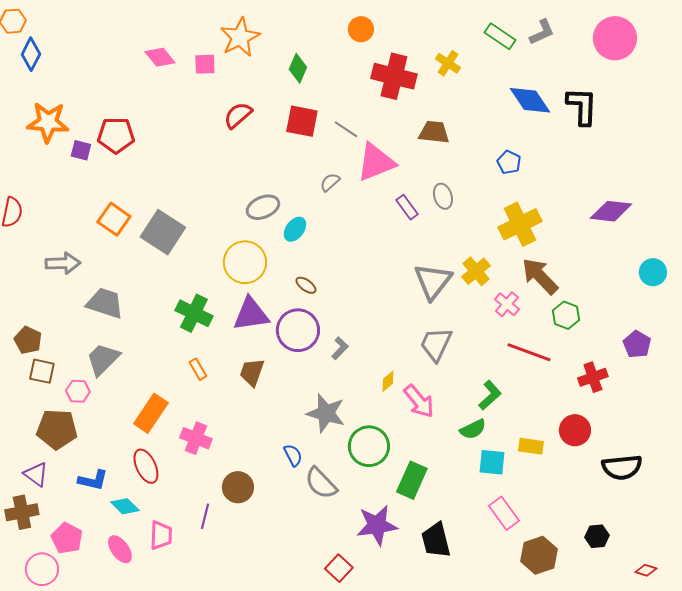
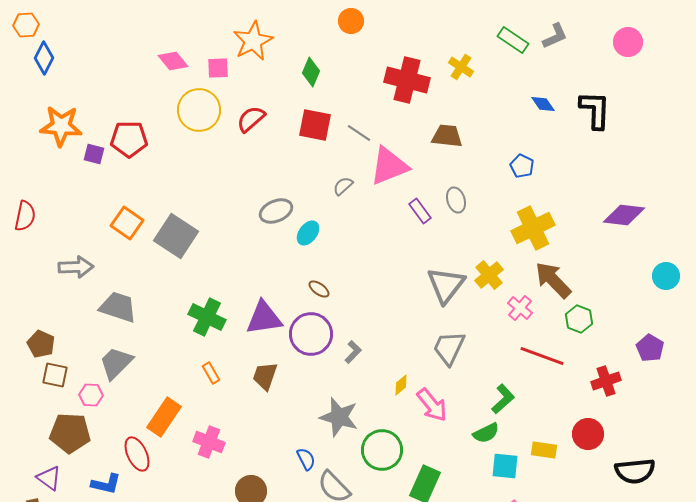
orange circle: (361, 29) -> (351, 21), moved
pink circle: (615, 38) -> (628, 42), size x0.7
blue diamond: (530, 100) -> (543, 104), size x0.6
yellow circle: (245, 262) -> (199, 110), moved
red ellipse: (146, 466) -> (137, 454), moved

